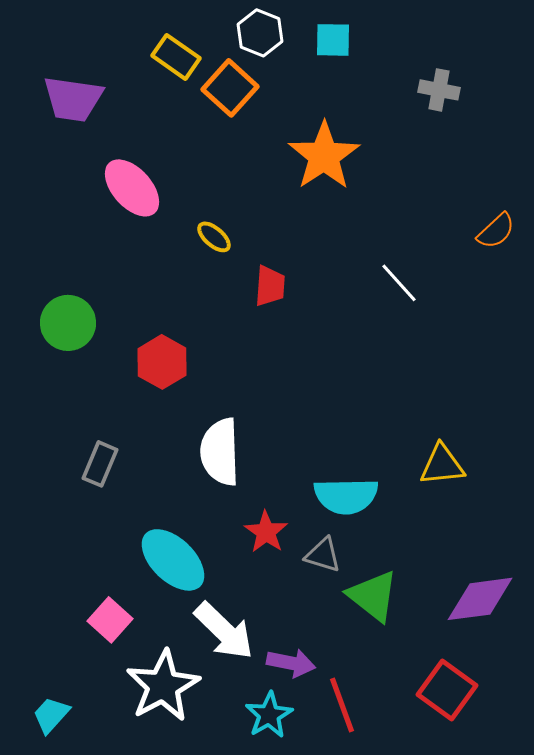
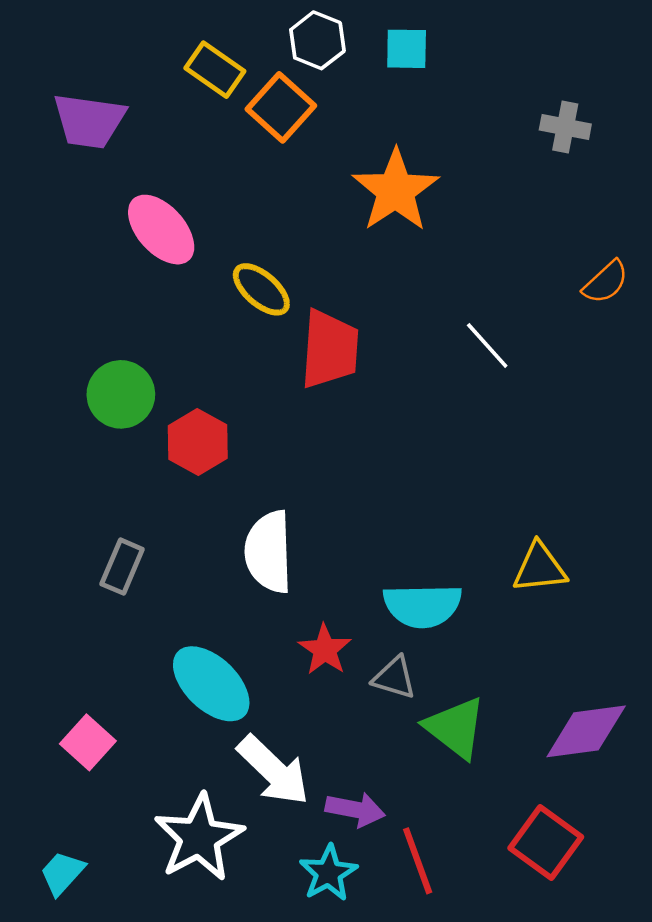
gray cross: (439, 90) -> (565, 127), moved
yellow ellipse: (214, 237) -> (261, 289), size x1.4
red trapezoid: (270, 286) -> (330, 349), size x1.6
green circle: (68, 323) -> (121, 394), moved
pink square: (110, 620) -> (88, 742), moved

